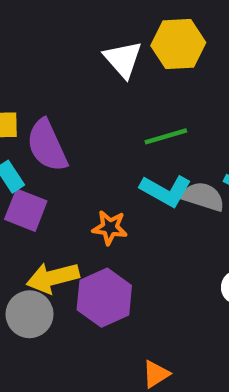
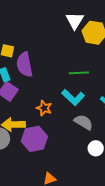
white triangle: (123, 59) -> (75, 21), moved
gray semicircle: (203, 197) -> (83, 122), moved

